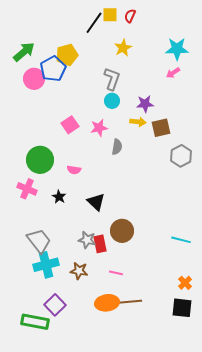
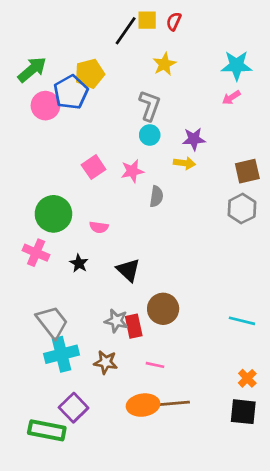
brown square: (161, 128) -> (247, 171), moved

